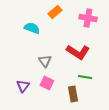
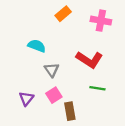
cyan semicircle: (32, 28) -> (37, 46), moved
pink square: (47, 83) -> (54, 95), turned 32
brown rectangle: (73, 94) -> (70, 111), moved

